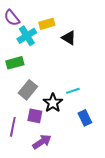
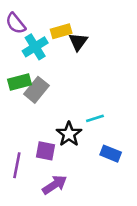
black triangle: (69, 38) -> (78, 42), moved, turned 35
gray rectangle: (28, 90) -> (36, 90), moved
blue rectangle: (85, 118) -> (111, 154), turned -42

